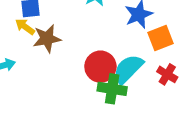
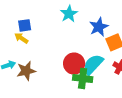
brown star: (47, 39) -> (26, 71), moved

